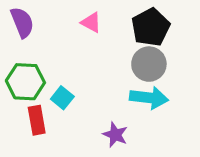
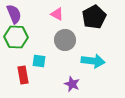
gray circle: (149, 64) -> (65, 40), moved
green hexagon: (25, 82) -> (16, 37), moved
cyan square: (62, 98) -> (39, 61), turned -32

